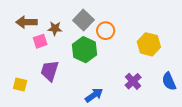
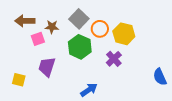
yellow hexagon: (149, 44) -> (124, 34), moved
purple cross: (133, 81) -> (114, 59), moved

